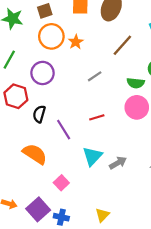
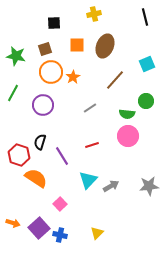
red hexagon: (16, 96) -> (19, 155), moved

